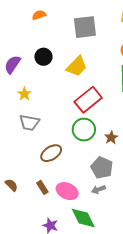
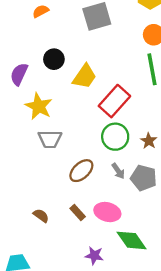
yellow trapezoid: (77, 66) -> (85, 77), moved
yellow star: (24, 94) -> (39, 106), size x1.6
gray arrow: (98, 189) -> (118, 171), moved, turned -96

